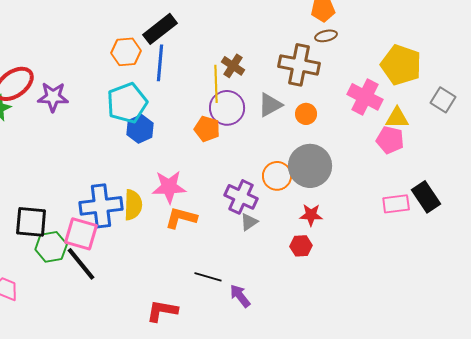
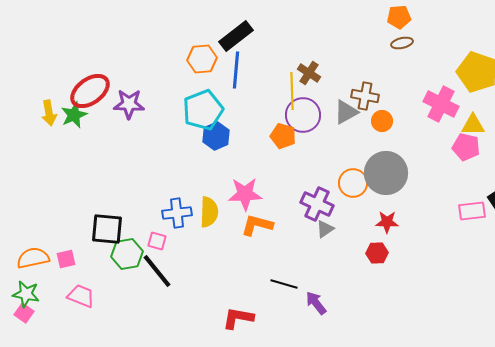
brown cross: (299, 65) -> (365, 96), moved, size x0.7
blue cross: (101, 206) -> (177, 213), size x0.7
pink square: (81, 234) -> (157, 241), size x0.6

